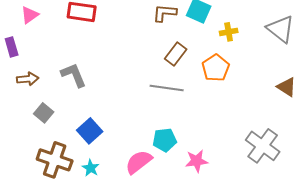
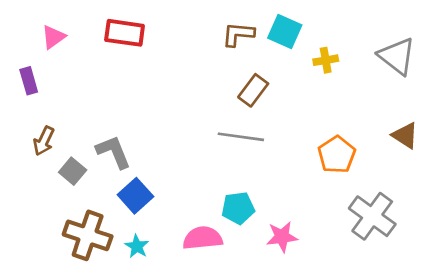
orange pentagon: (216, 68) -> (337, 155), moved
gray L-shape: (74, 75) -> (114, 152), moved
brown arrow: (28, 79) -> (44, 141), moved, turned 120
pink semicircle: (139, 162) -> (203, 238), turned 32

